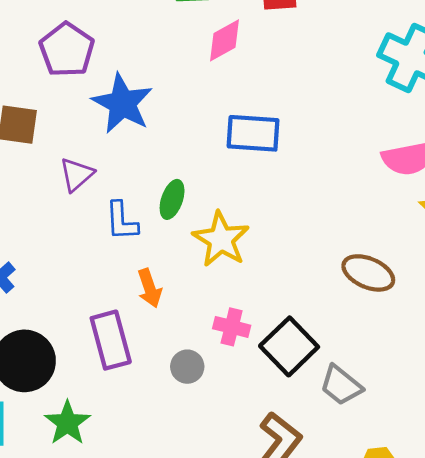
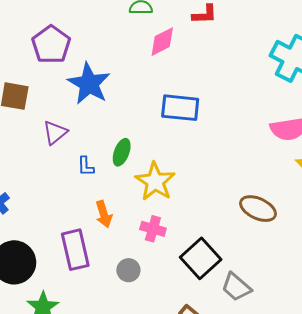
blue L-shape: (122, 221) -> (86, 166), size x0.7
pink cross: (232, 327) -> (153, 229), moved

